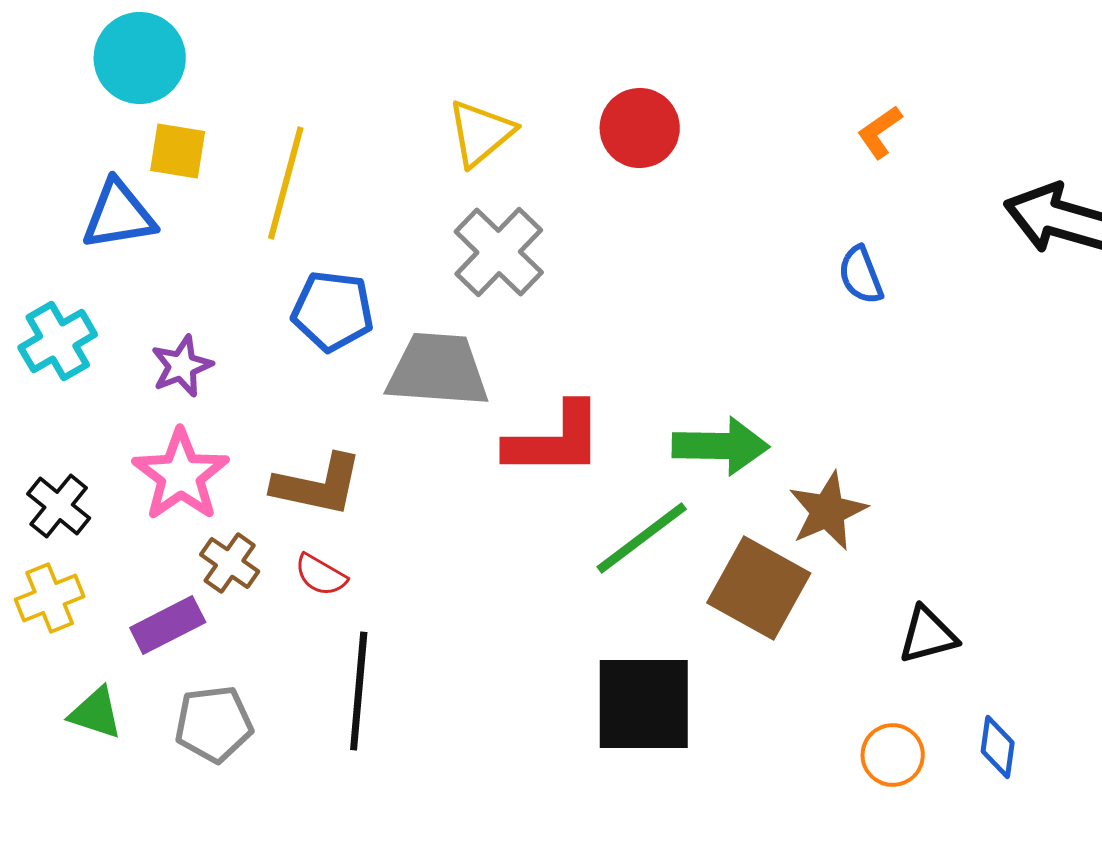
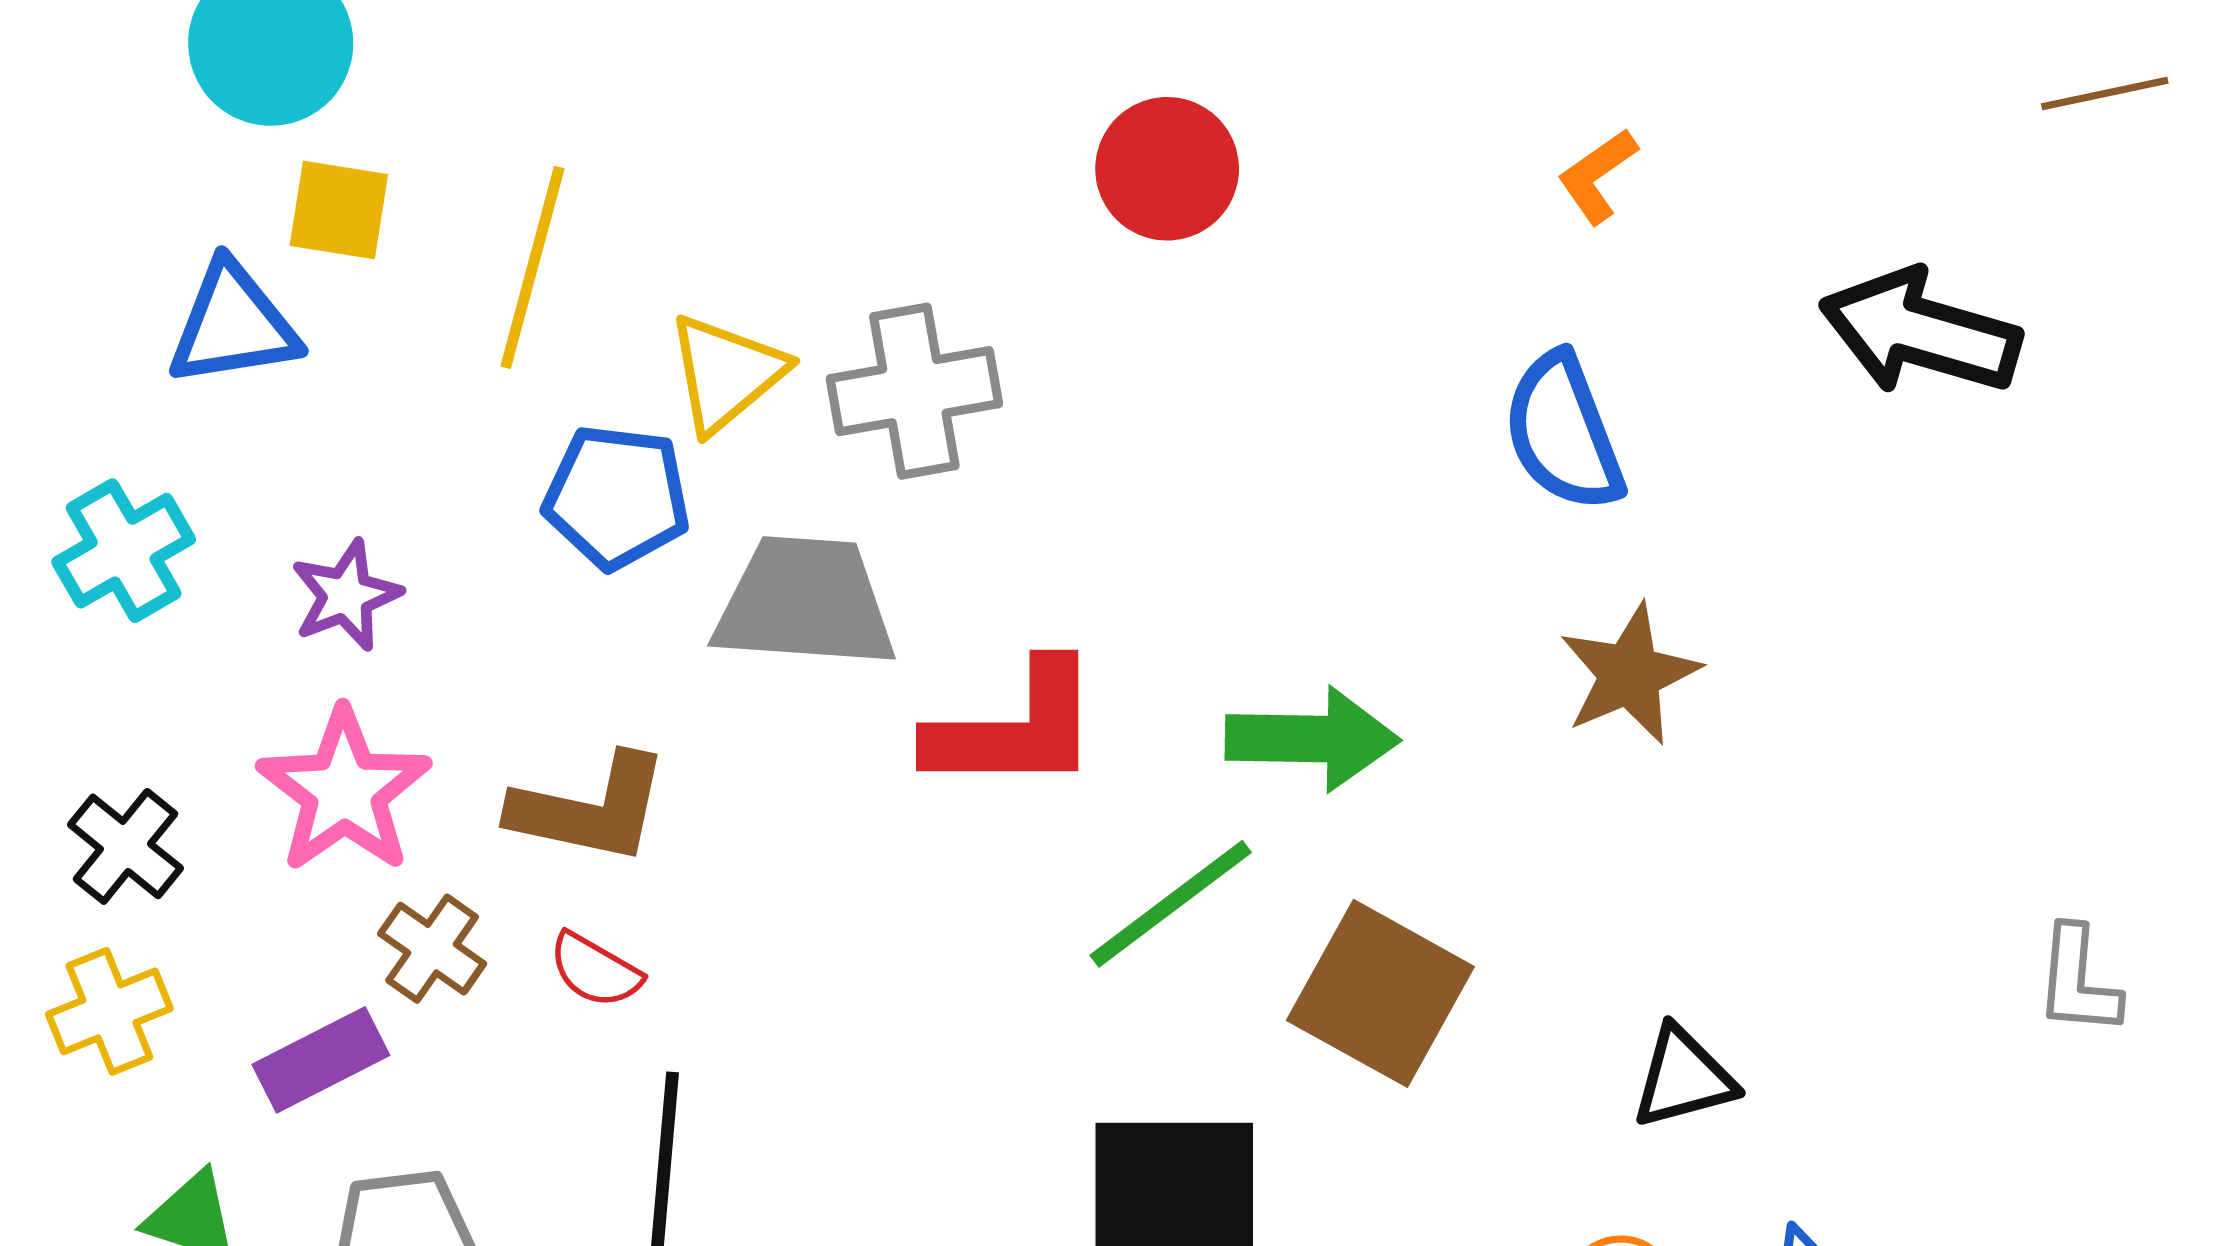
yellow triangle: (481, 133) -> (726, 373), moved
gray cross: (499, 252) -> (914, 391), turned 36
blue semicircle: (861, 275) -> (1563, 432), size x1.5
brown star: (828, 511) -> (1630, 674), moved

